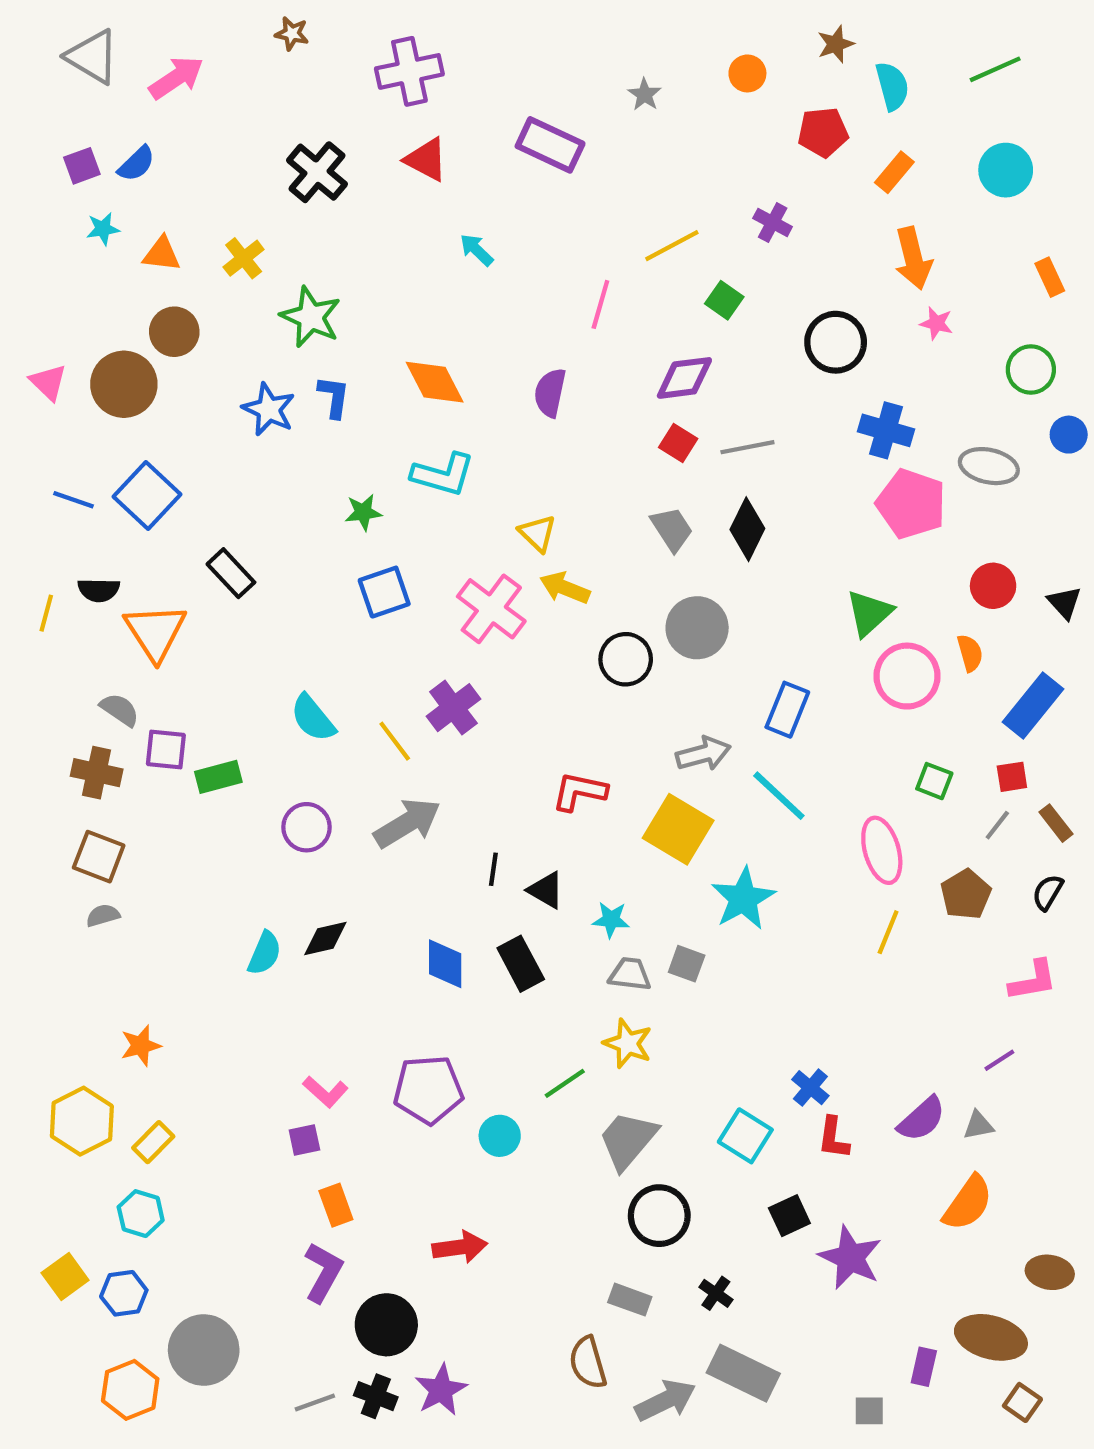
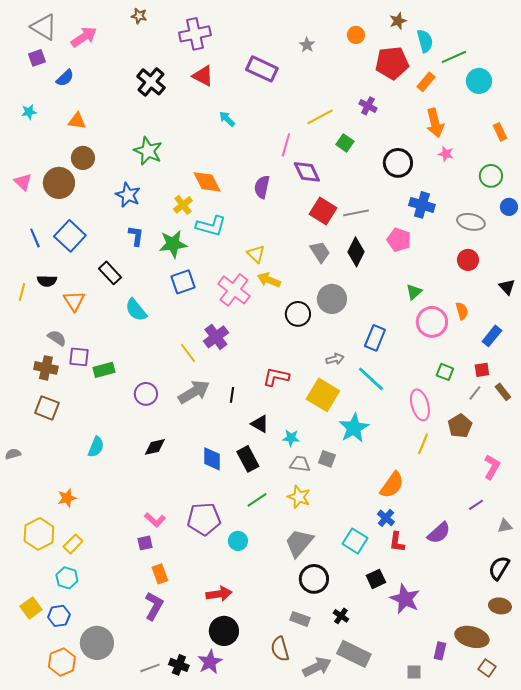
green line: (995, 69) -> (454, 57), moved
red pentagon: (823, 132) -> (392, 63), size x1.4
purple square: (82, 166) -> (37, 58), moved
cyan star: (103, 229) -> (29, 112), moved
yellow cross: (244, 258) -> (183, 205), moved
purple diamond: (684, 378) -> (307, 172), moved, turned 72
blue L-shape: (334, 397) -> (136, 236), moved
red square: (678, 443) -> (323, 211), size x1.5
blue line: (73, 500) -> (35, 238), turned 48
pink pentagon: (911, 504) -> (399, 240), moved, size x0.7
green star: (363, 512) -> (173, 244), size x1.6
red circle: (993, 586) -> (468, 260), moved
green triangle: (869, 613) -> (414, 292), size x0.7
orange triangle: (155, 632) -> (74, 301), size x0.7
blue rectangle: (1033, 705) -> (492, 336), size x0.7
cyan semicircle: (313, 718) -> (136, 310), moved
gray arrow: (703, 754) -> (335, 359), size x0.7
black line: (493, 869) -> (232, 395), moved
black semicircle: (1048, 892) -> (499, 568), moved, size x1.4
gray semicircle: (103, 915) -> (13, 454), moved
cyan semicircle: (265, 953) -> (96, 447), moved
pink L-shape: (1033, 980) -> (492, 467), turned -50
green line: (565, 1083) -> (257, 500), moved
gray triangle: (978, 1125) -> (505, 526), moved
orange semicircle: (968, 1203) -> (392, 485), moved
black circle: (386, 1325) -> (224, 631), moved

